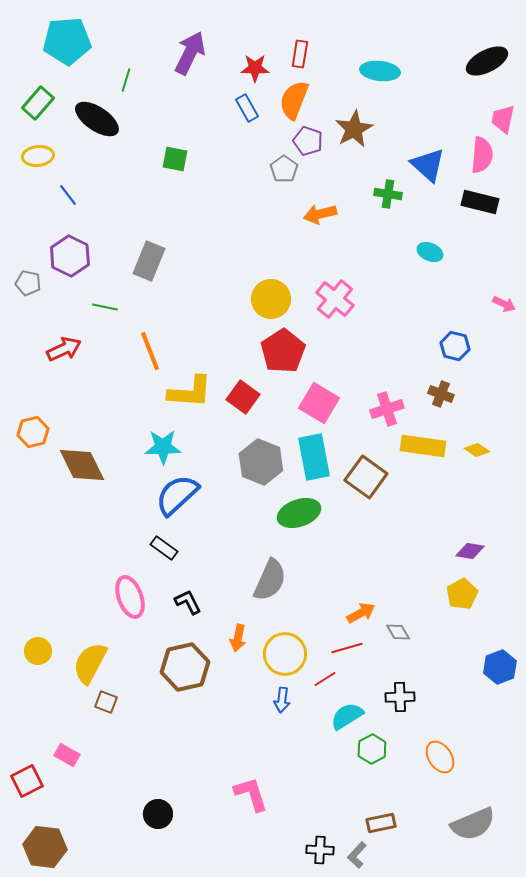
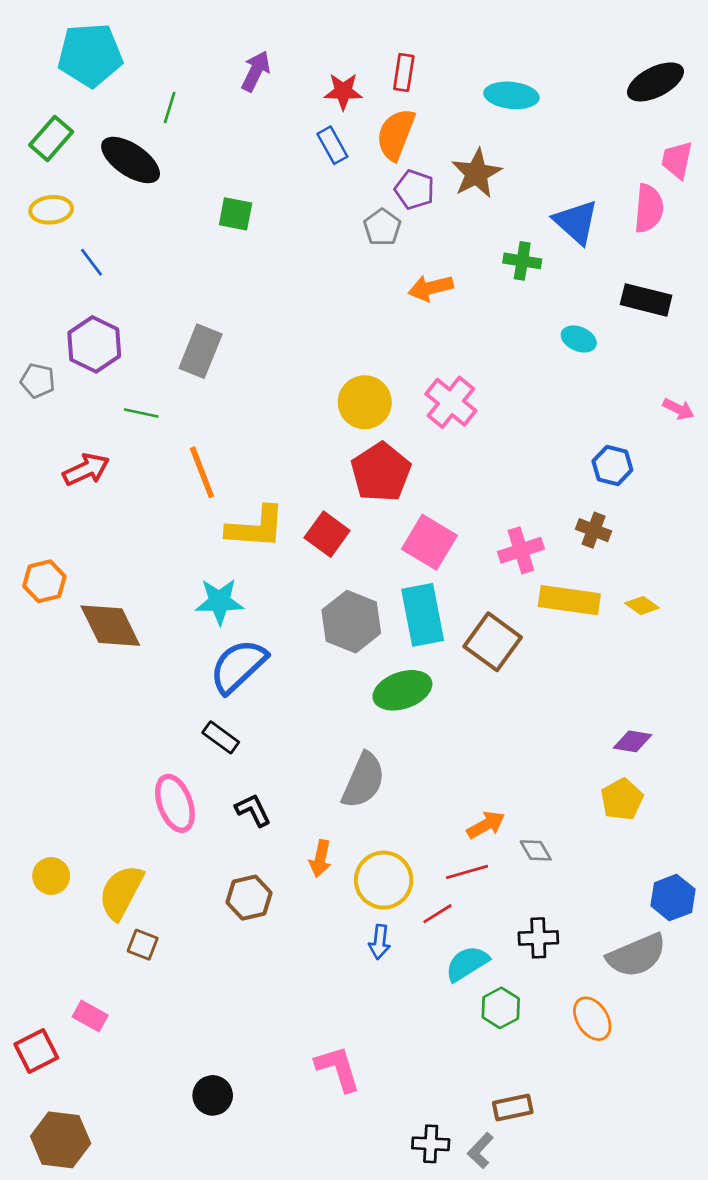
purple arrow: (190, 53) -> (256, 71), size x0.7
black rectangle: (480, 202) -> (646, 300), moved
brown hexagon: (185, 667) -> (249, 898), size x0.7
gray semicircle: (473, 824) -> (637, 955), moved

